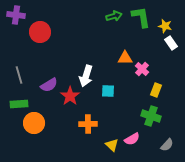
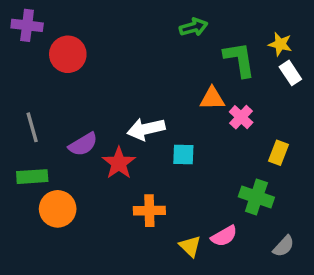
green L-shape: (141, 17) -> (239, 59), moved
white arrow: (86, 76) -> (146, 129), turned 60
yellow rectangle: (156, 90) -> (278, 153), moved

